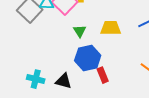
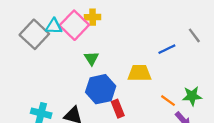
yellow trapezoid: (111, 28) -> (139, 73), moved

